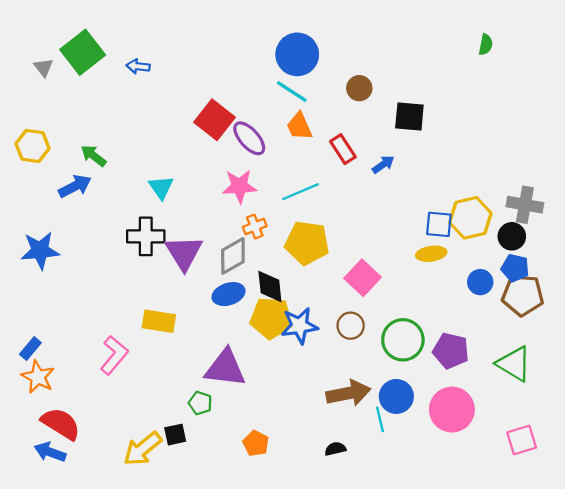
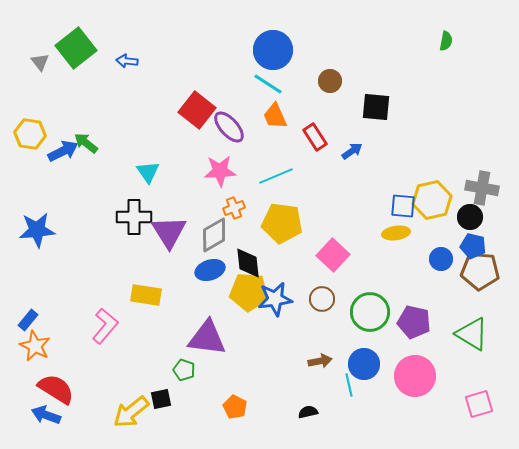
blue arrow: (75, 186) -> (63, 151), moved
brown arrow: (348, 393) -> (320, 361), size x0.6

